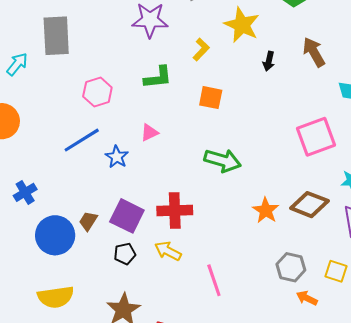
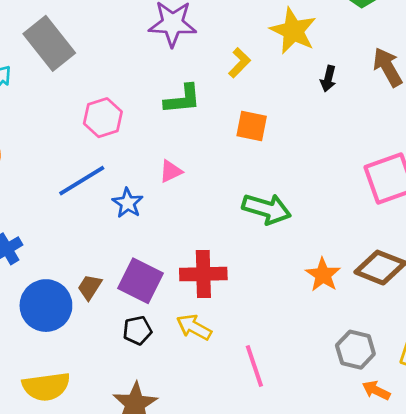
gray rectangle: (56, 36) -> (49, 43), turned -36

